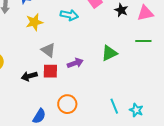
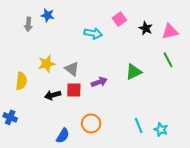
yellow star: (34, 22) -> (47, 64), moved
green line: (143, 41) -> (168, 60), turned 63

